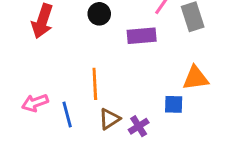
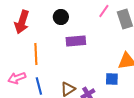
purple rectangle: (142, 36) -> (76, 41), moved
orange line: (95, 84) -> (36, 54), moved

